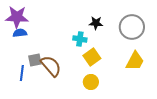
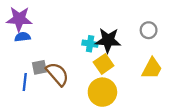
black star: (96, 23) -> (108, 40), moved, size x1.6
gray circle: (132, 27) -> (149, 30), size x0.6
yellow circle: (91, 82) -> (102, 92), size x1.6

